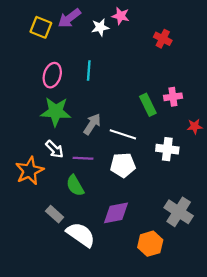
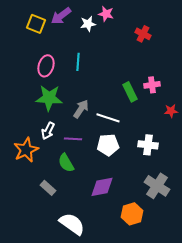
white arrow: (55, 149) -> (48, 131), turned 72
white cross: (167, 149) -> (148, 145), moved
white semicircle: (81, 235) -> (72, 224), moved

